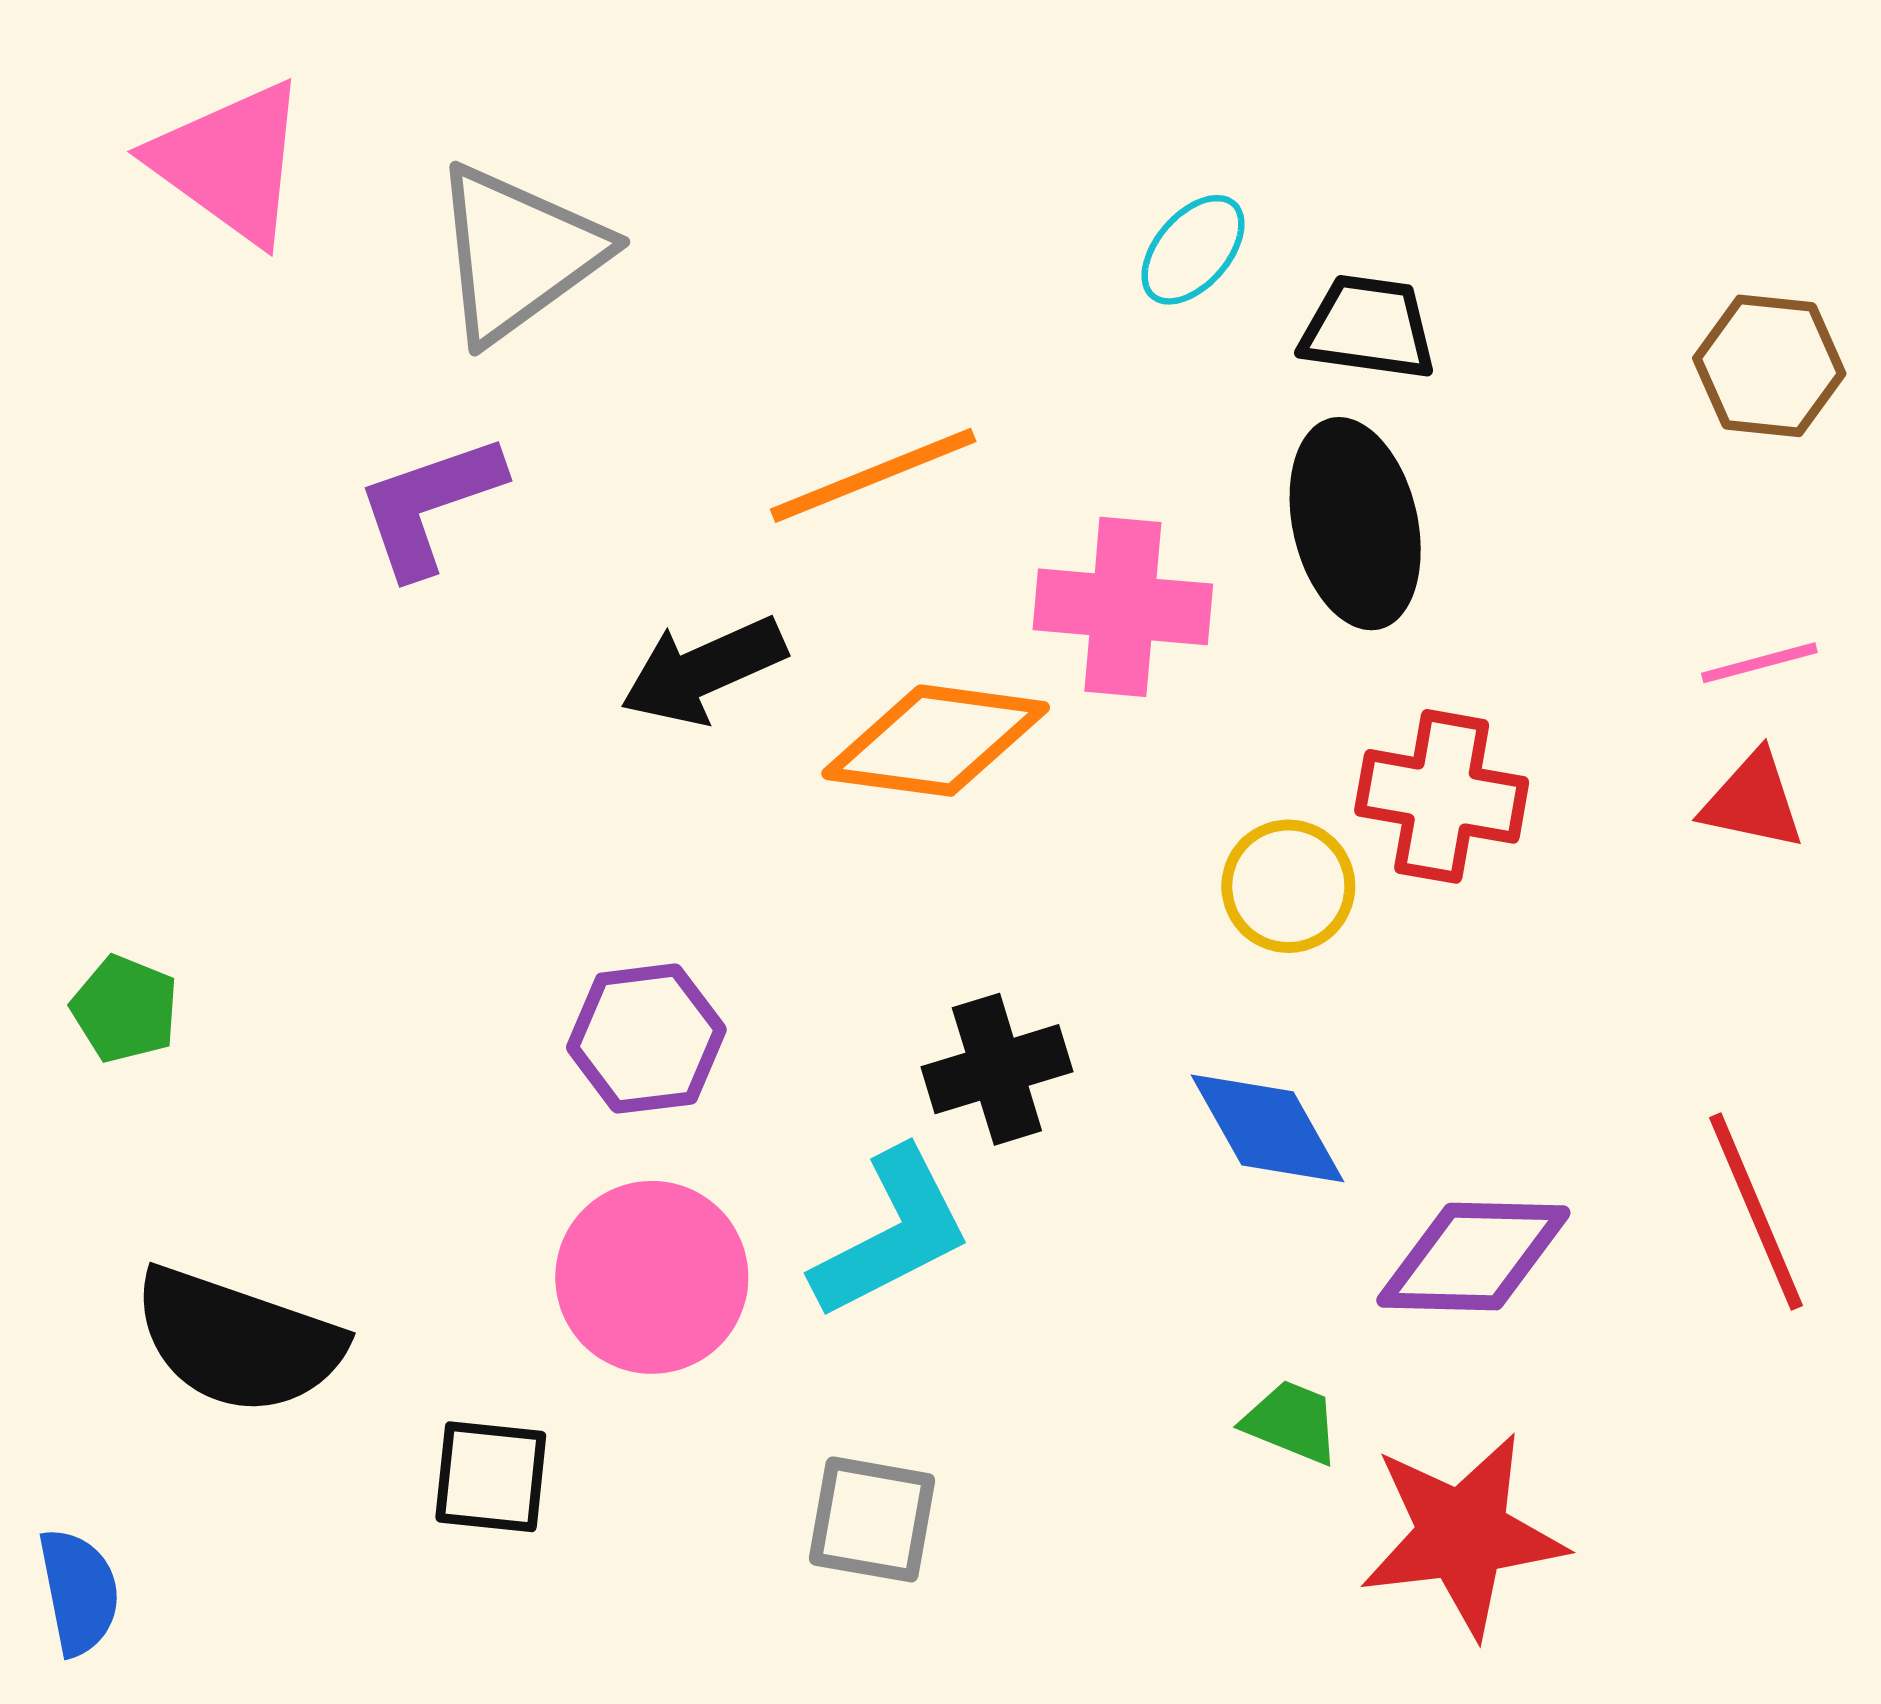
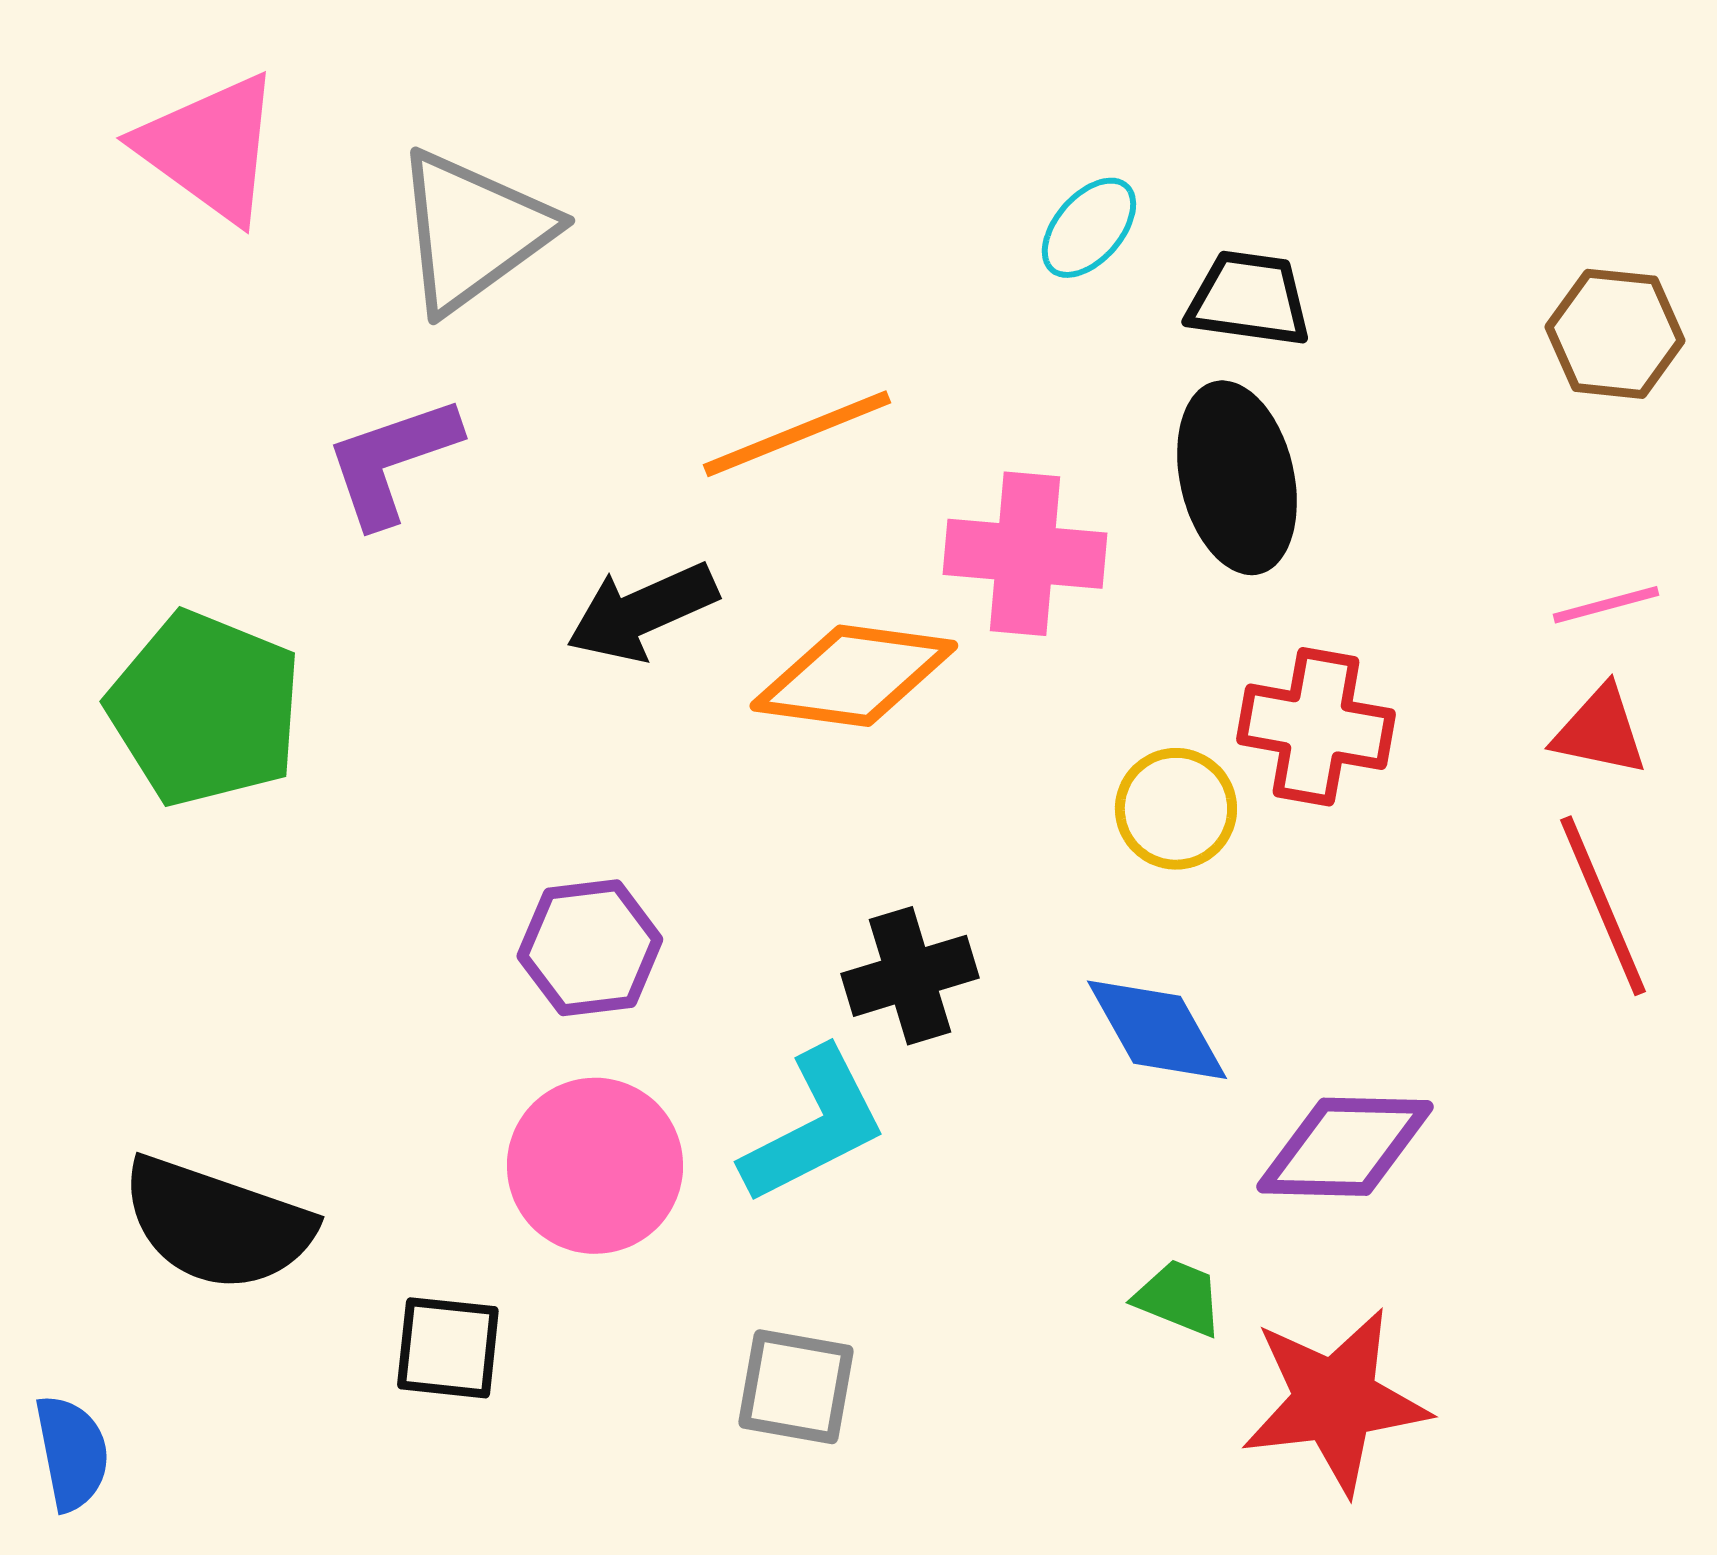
green pentagon: (125, 1009) -> (205, 709), moved, size x2.0
red line: (1756, 1212) -> (1603, 906), moved

